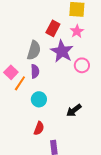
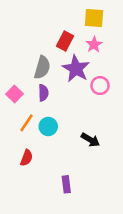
orange line: (20, 83) -> (27, 123), moved
black arrow: (74, 110) -> (90, 140), turned -112
red semicircle: (39, 128) -> (27, 158), moved

